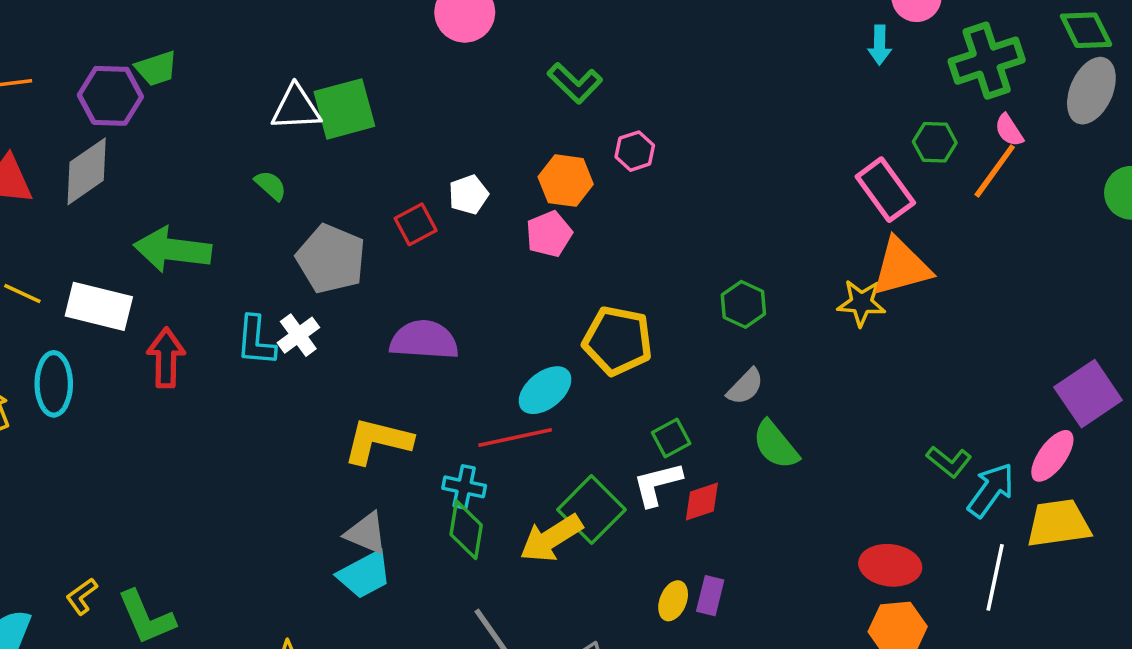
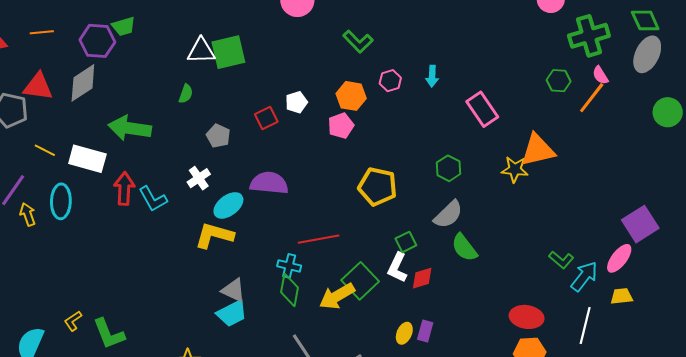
cyan arrow: (880, 45) -> (432, 76), moved
green semicircle: (271, 185) -> (186, 94), turned 66
pink rectangle: (885, 190) -> (482, 109), moved
gray pentagon: (331, 259) -> (218, 136), size x0.6
cyan L-shape: (256, 341) -> (153, 199), moved, turned -36
gray semicircle: (745, 387) -> (448, 214), size x1.4
cyan ellipse: (545, 390) -> (228, 205), moved
yellow L-shape: (378, 441) -> (214, 235), moved
white L-shape: (657, 484) -> (397, 268), turned -52
yellow trapezoid: (1058, 523) -> (621, 296), size x0.6

